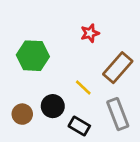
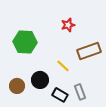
brown rectangle: (118, 68) -> (89, 51), turned 30
gray rectangle: (118, 114) -> (80, 92), moved, size x0.7

